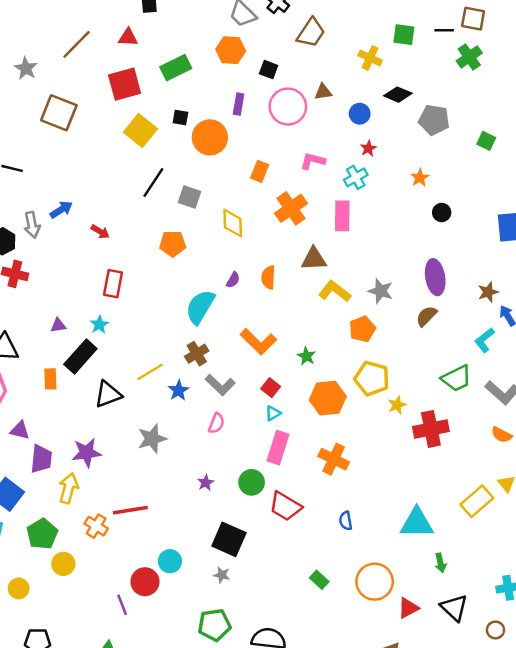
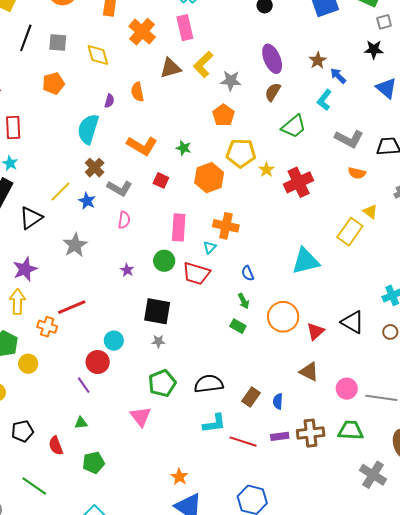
yellow L-shape: (335, 291) -> (203, 64), moved, turned -68
green trapezoid: (457, 378) -> (294, 126), moved
cyan triangle: (273, 413) -> (210, 247), moved
green arrow: (441, 563) -> (244, 301), moved

